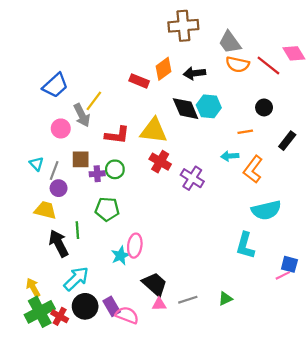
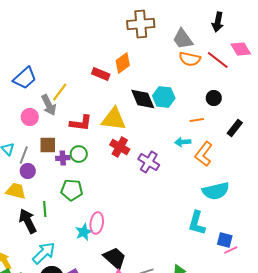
black arrow: (194, 73) -> (218, 22), moved, turned -72
blue square: (289, 264) -> (225, 240), moved

